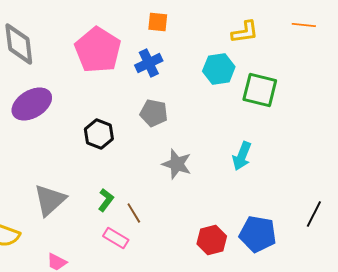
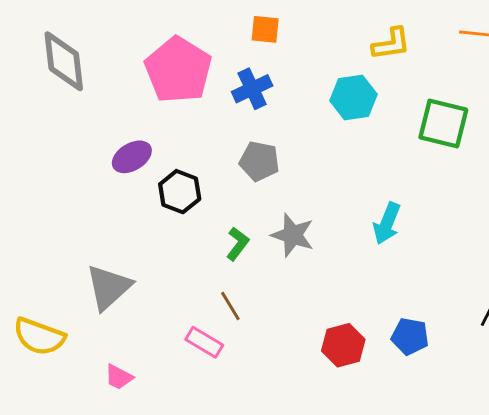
green square: (260, 90) -> (443, 124), moved
purple ellipse: (32, 104) -> (132, 157), moved, size x0.7
green L-shape: (106, 200) -> (238, 244), moved
blue pentagon: (258, 234) -> (410, 336), size x0.7

